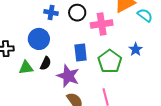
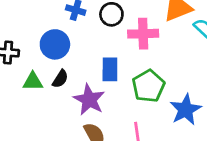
blue star: (136, 49) -> (186, 110), moved, size x1.6

